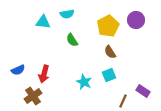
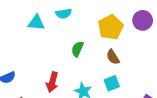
green semicircle: (72, 40) -> (77, 49), moved, turned 56
red arrow: (44, 74) -> (52, 82), moved

